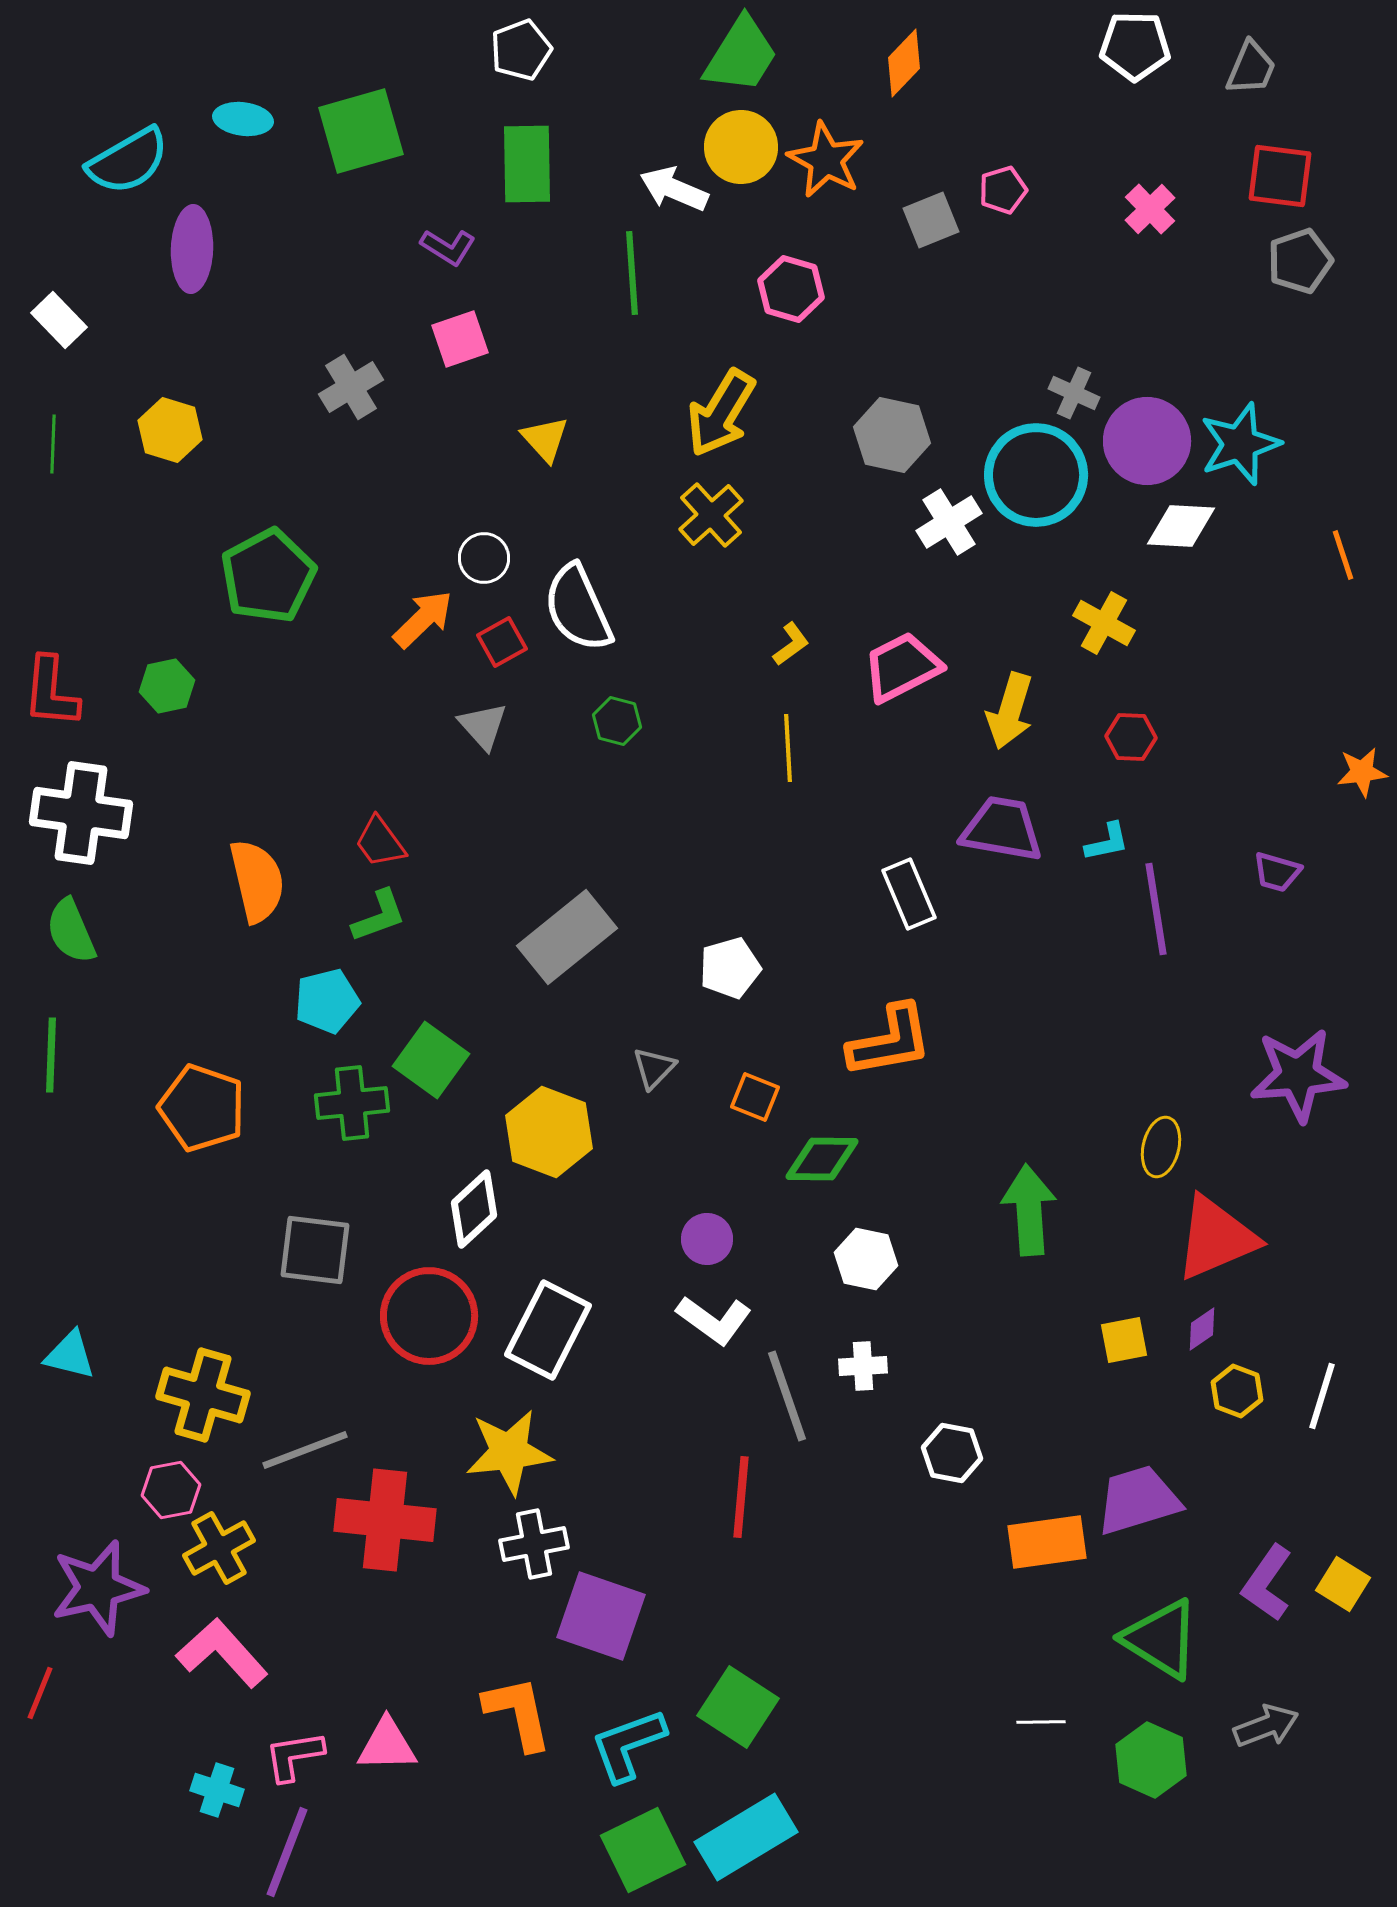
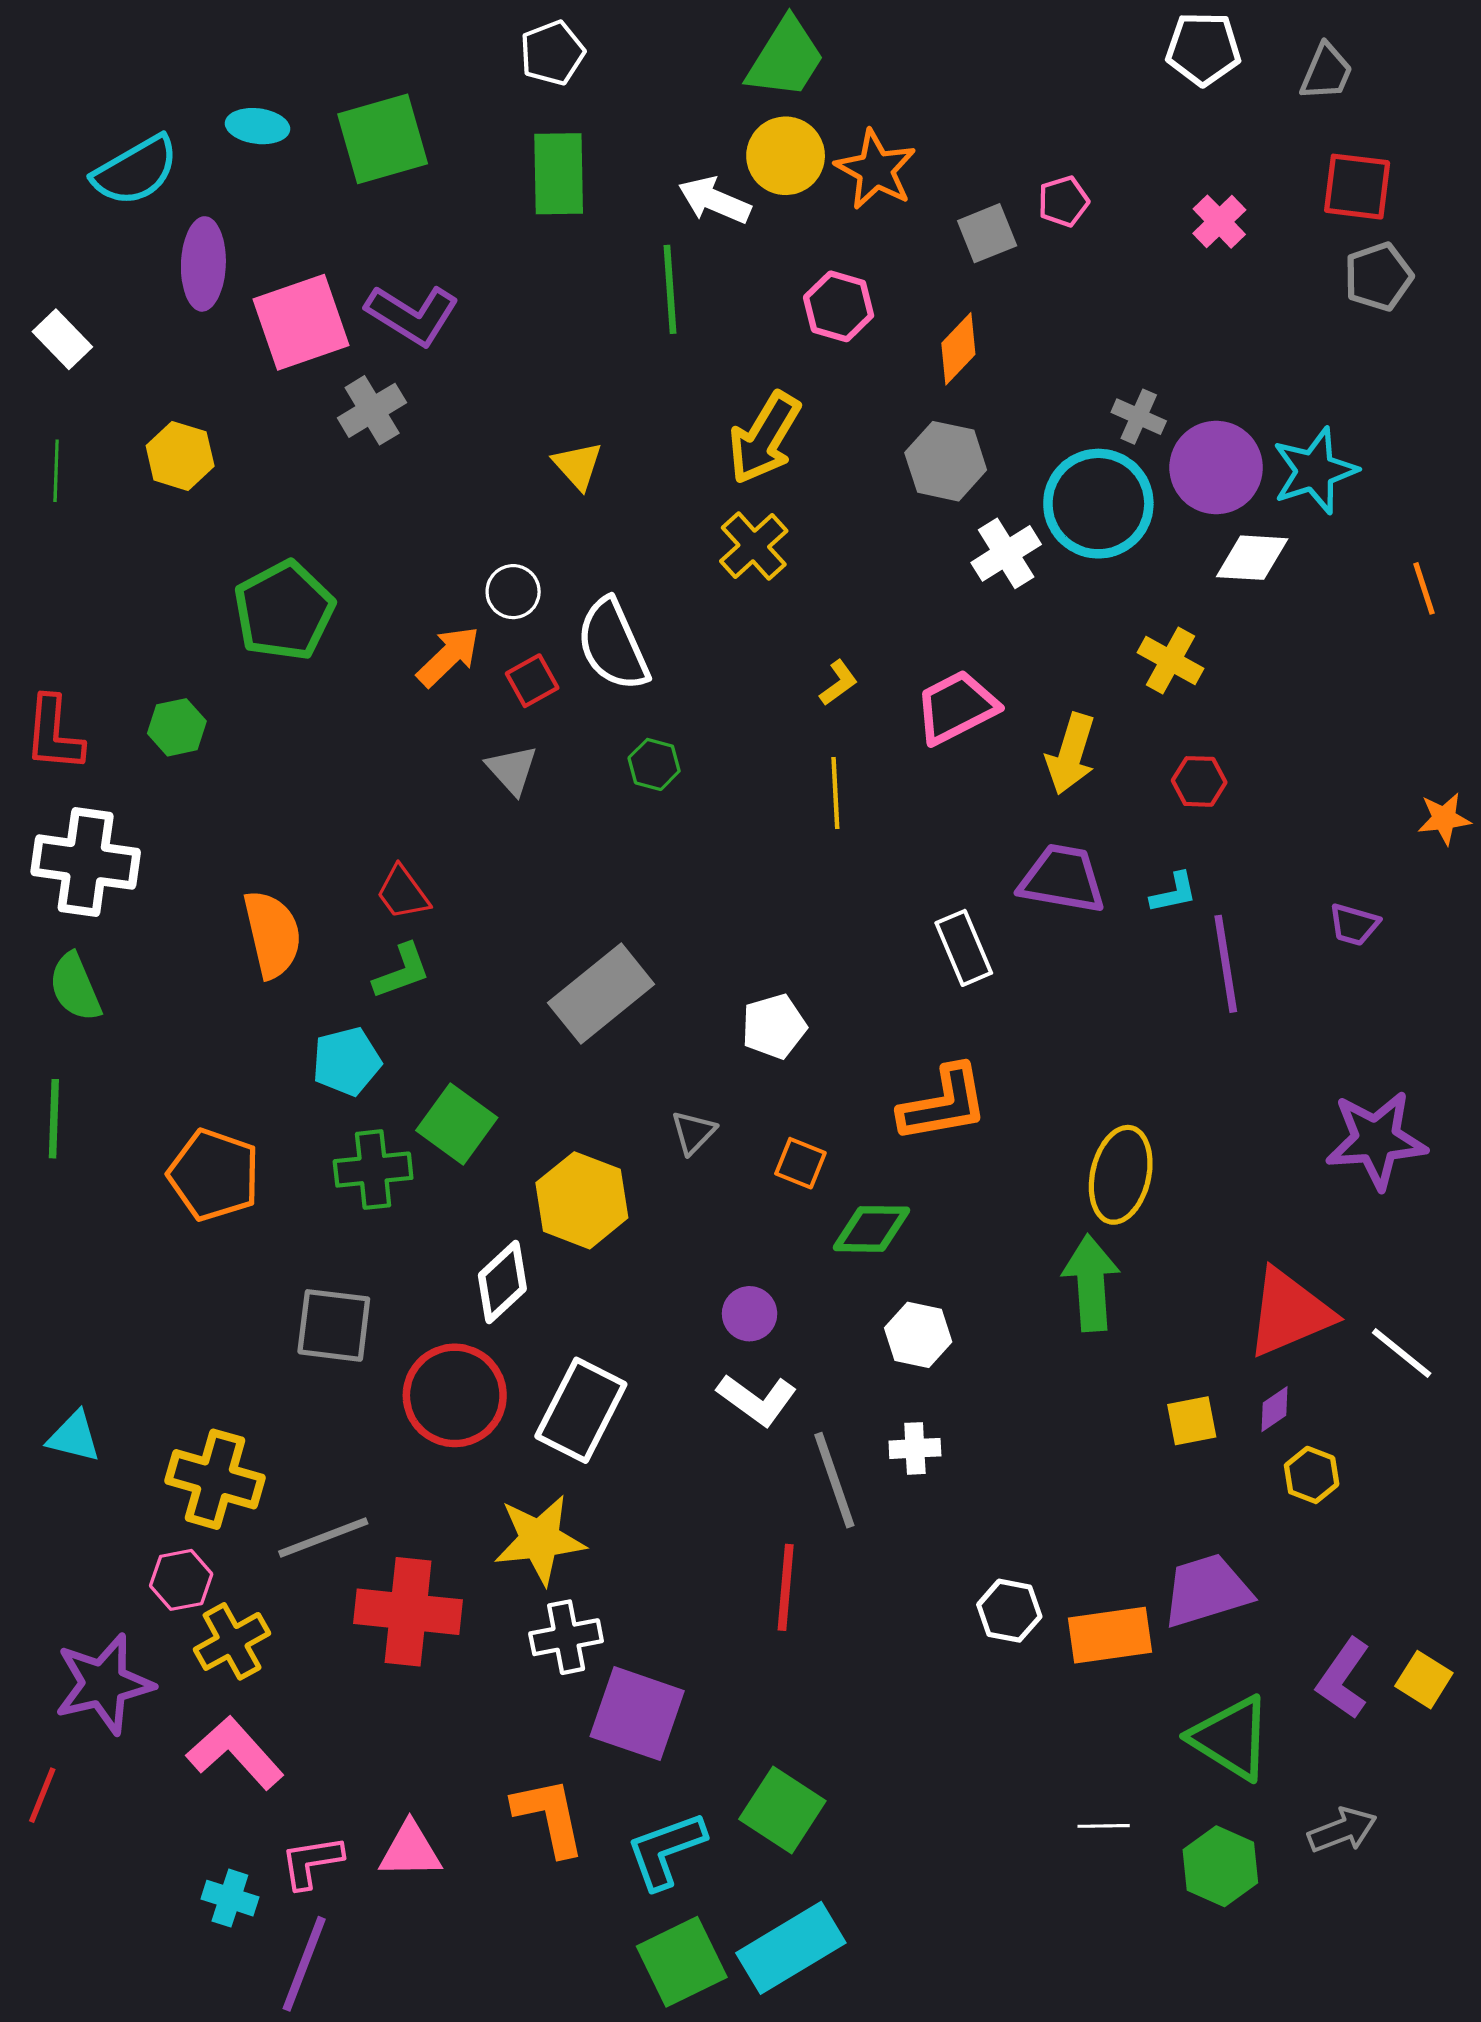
orange diamond: (904, 63) -> (958, 349), moved
purple L-shape: (448, 247) -> (412, 315), moved, size x1.6
pink square: (460, 339) -> (301, 322), moved, size x1.6
yellow ellipse: (1161, 1147) -> (1121, 1175), moved, size x1.5
white line: (1322, 1396) -> (1402, 1353), moved, turned -68
white hexagon: (952, 1453) -> (1009, 1611), moved

